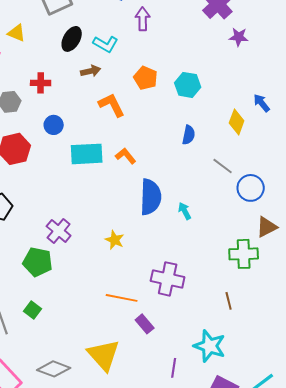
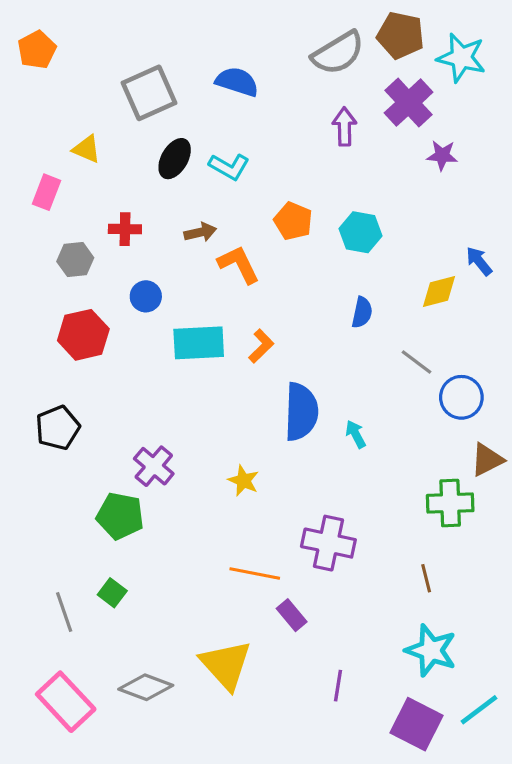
purple arrow: (143, 19) -> (344, 127), moved
brown arrow: (91, 71) -> (200, 232), moved
yellow diamond: (237, 122) -> (439, 292), turned 55
orange L-shape: (126, 156) -> (261, 346), turned 85
cyan star: (210, 346) -> (431, 650), moved

